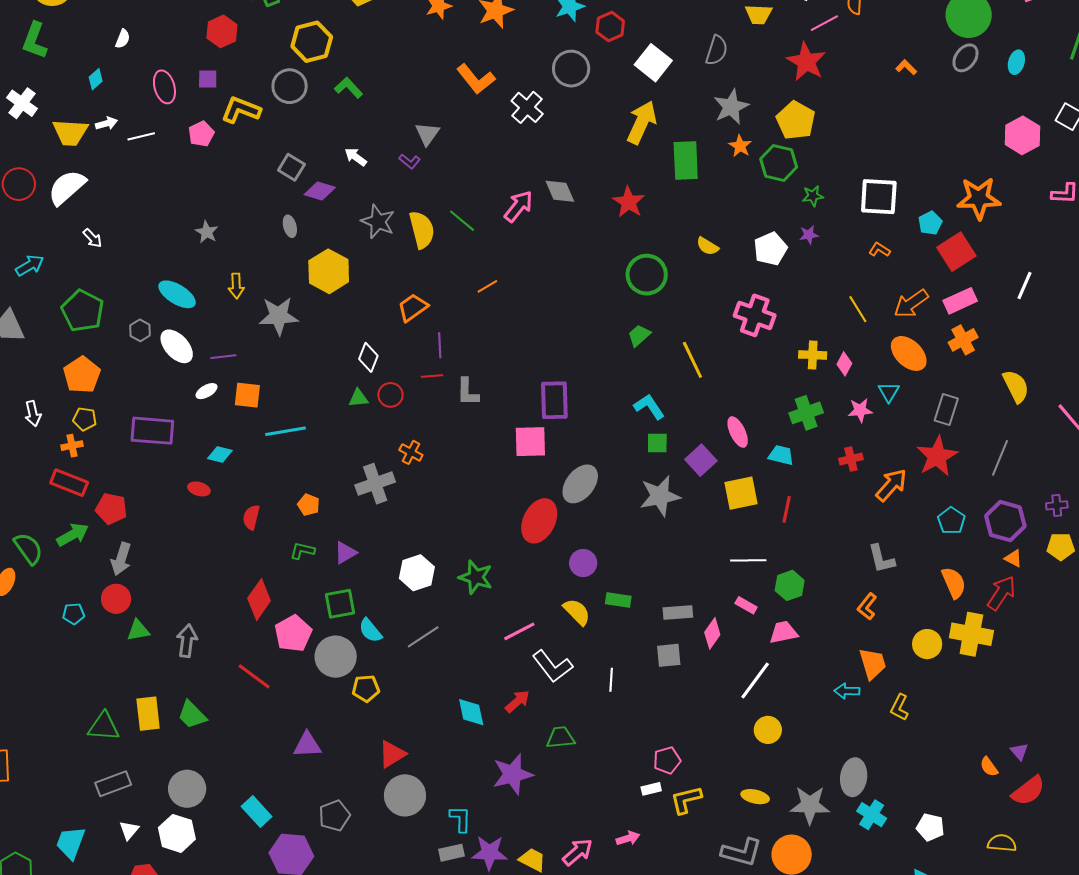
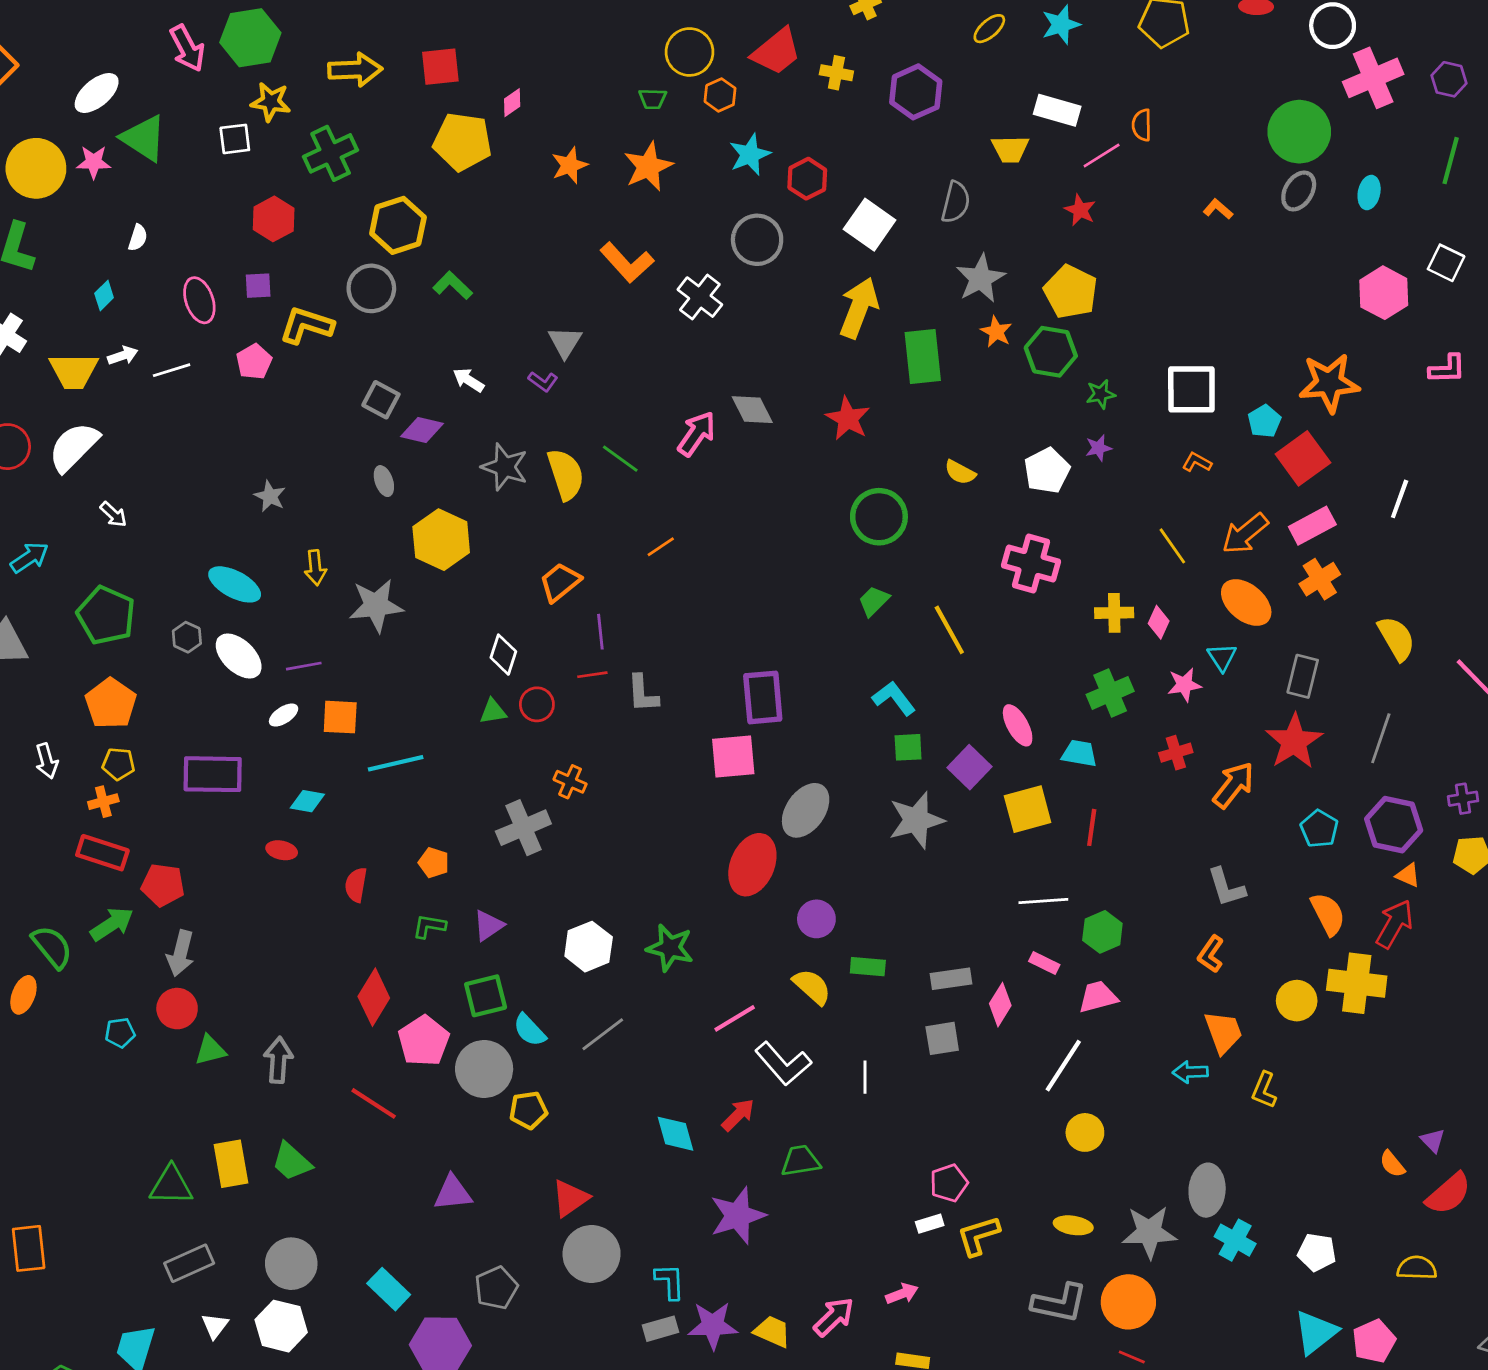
red star: (806, 62) -> (1080, 210), size x0.6

